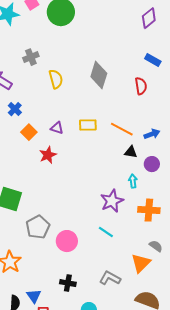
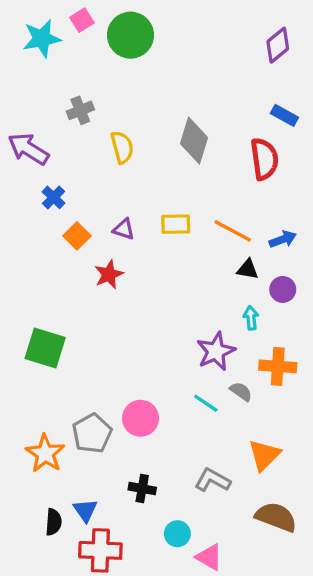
red semicircle: (141, 86) -> (264, 159), size x1.4
gray pentagon: (38, 227) -> (92, 433), moved
gray semicircle: (156, 246) -> (241, 391), moved

